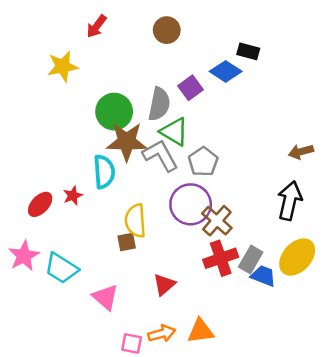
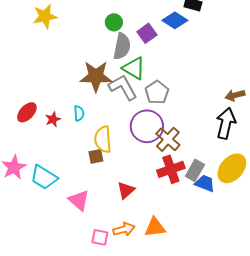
green circle: (114, 112) -> (114, 22), moved, size x0.6
brown arrow: (301, 152) -> (235, 95), moved
cyan semicircle: (104, 172) -> (79, 113), moved, size x0.6
red ellipse: (40, 204) -> (27, 112), moved

